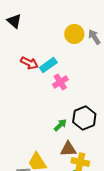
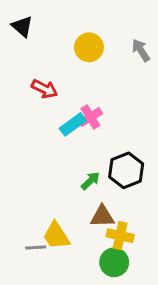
yellow circle: (74, 34) -> (89, 47), moved
cyan rectangle: (48, 65) -> (73, 124), moved

